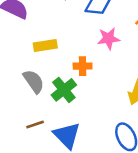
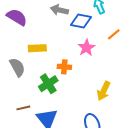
pink star: (109, 38) -> (86, 48), turned -30
gray semicircle: (34, 81) -> (17, 67), moved

